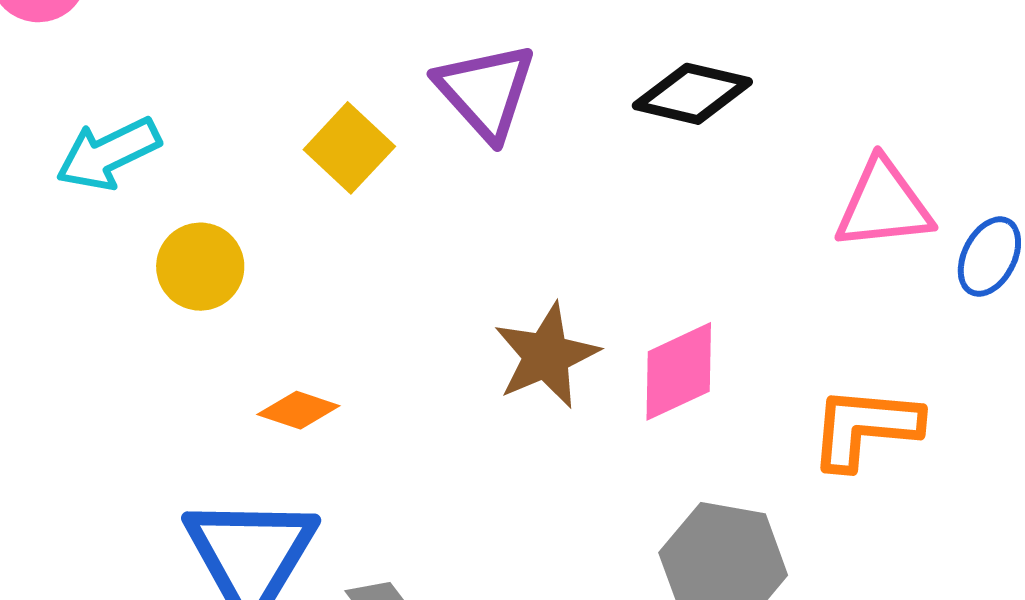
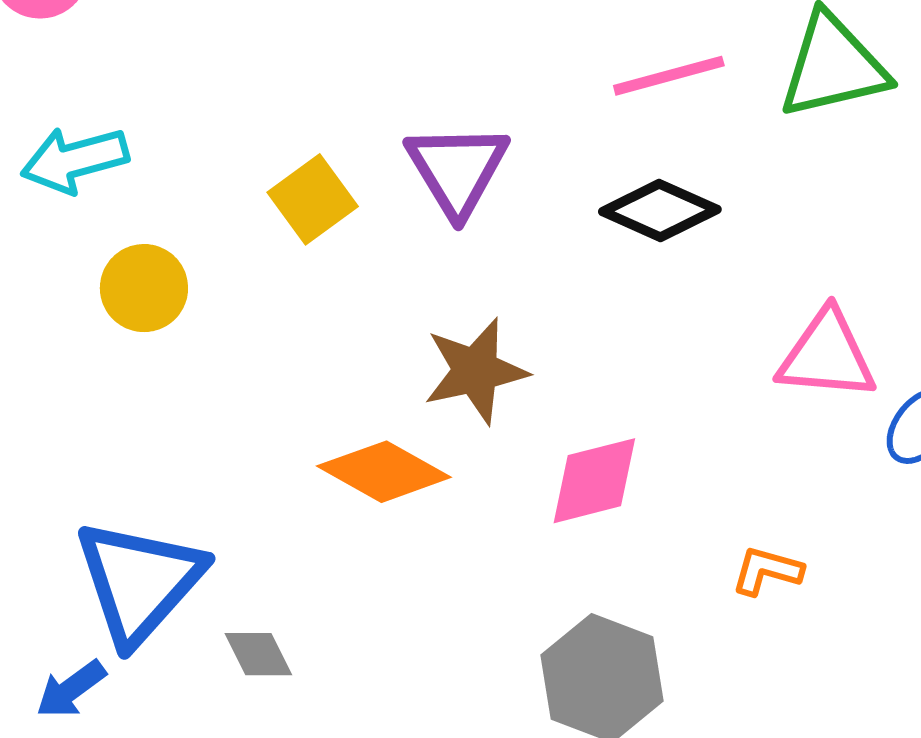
brown star: (546, 356) -> (476, 371), moved
orange diamond: (298, 410) -> (384, 472), moved, size x1.6
orange L-shape: (865, 428) -> (767, 571), size x0.6

